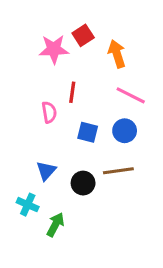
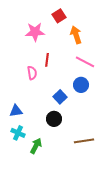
red square: (83, 35) -> (59, 16), moved
blue square: (88, 132) -> (60, 97), moved, turned 32
blue triangle: (46, 171) -> (16, 111), moved, turned 40
brown line: (118, 171) -> (84, 141), moved

